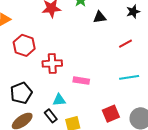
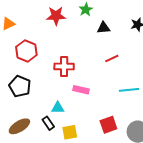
red line: (126, 44) -> (112, 59), moved
red cross: (52, 63) -> (64, 66), moved
black pentagon: (21, 93) -> (20, 86), moved, turned -30

